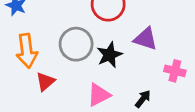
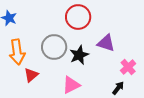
pink cross: (175, 71) -> (128, 67), turned 35
black arrow: (143, 99) -> (118, 88), moved

